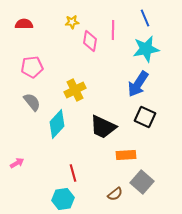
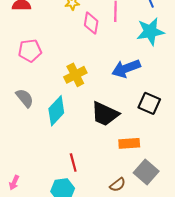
blue arrow: (138, 84) -> (126, 68), moved, turned 36
gray semicircle: (32, 102) -> (25, 98), moved
pink arrow: (17, 163) -> (14, 183), moved, turned 144

